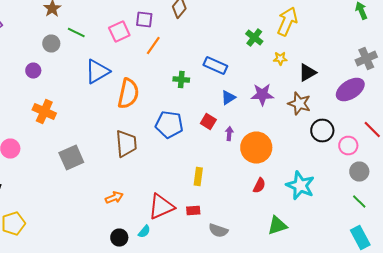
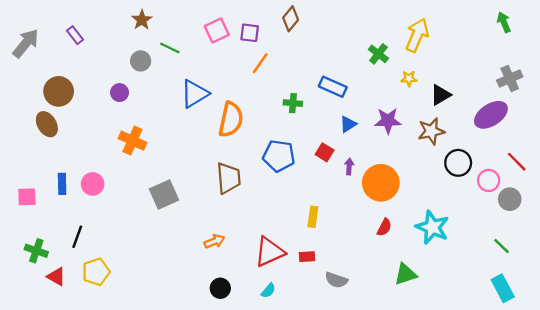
pink square: (119, 32) -> (217, 30), moved
brown star: (299, 104) -> (431, 131), turned -30
gray circle: (359, 172) -> (510, 199), moved
cyan semicircle: (144, 232) -> (268, 291), moved

